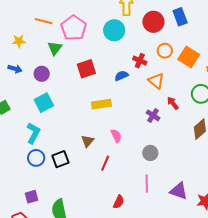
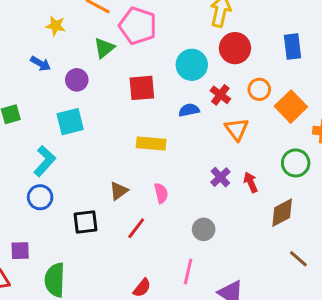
red circle: (153, 22) -> (235, 48), moved
pink pentagon: (74, 28) -> (138, 26), turned -30
cyan circle: (114, 30) -> (192, 65), moved
red arrow: (173, 103) -> (251, 182), moved
black square: (60, 159) -> (85, 222), moved

